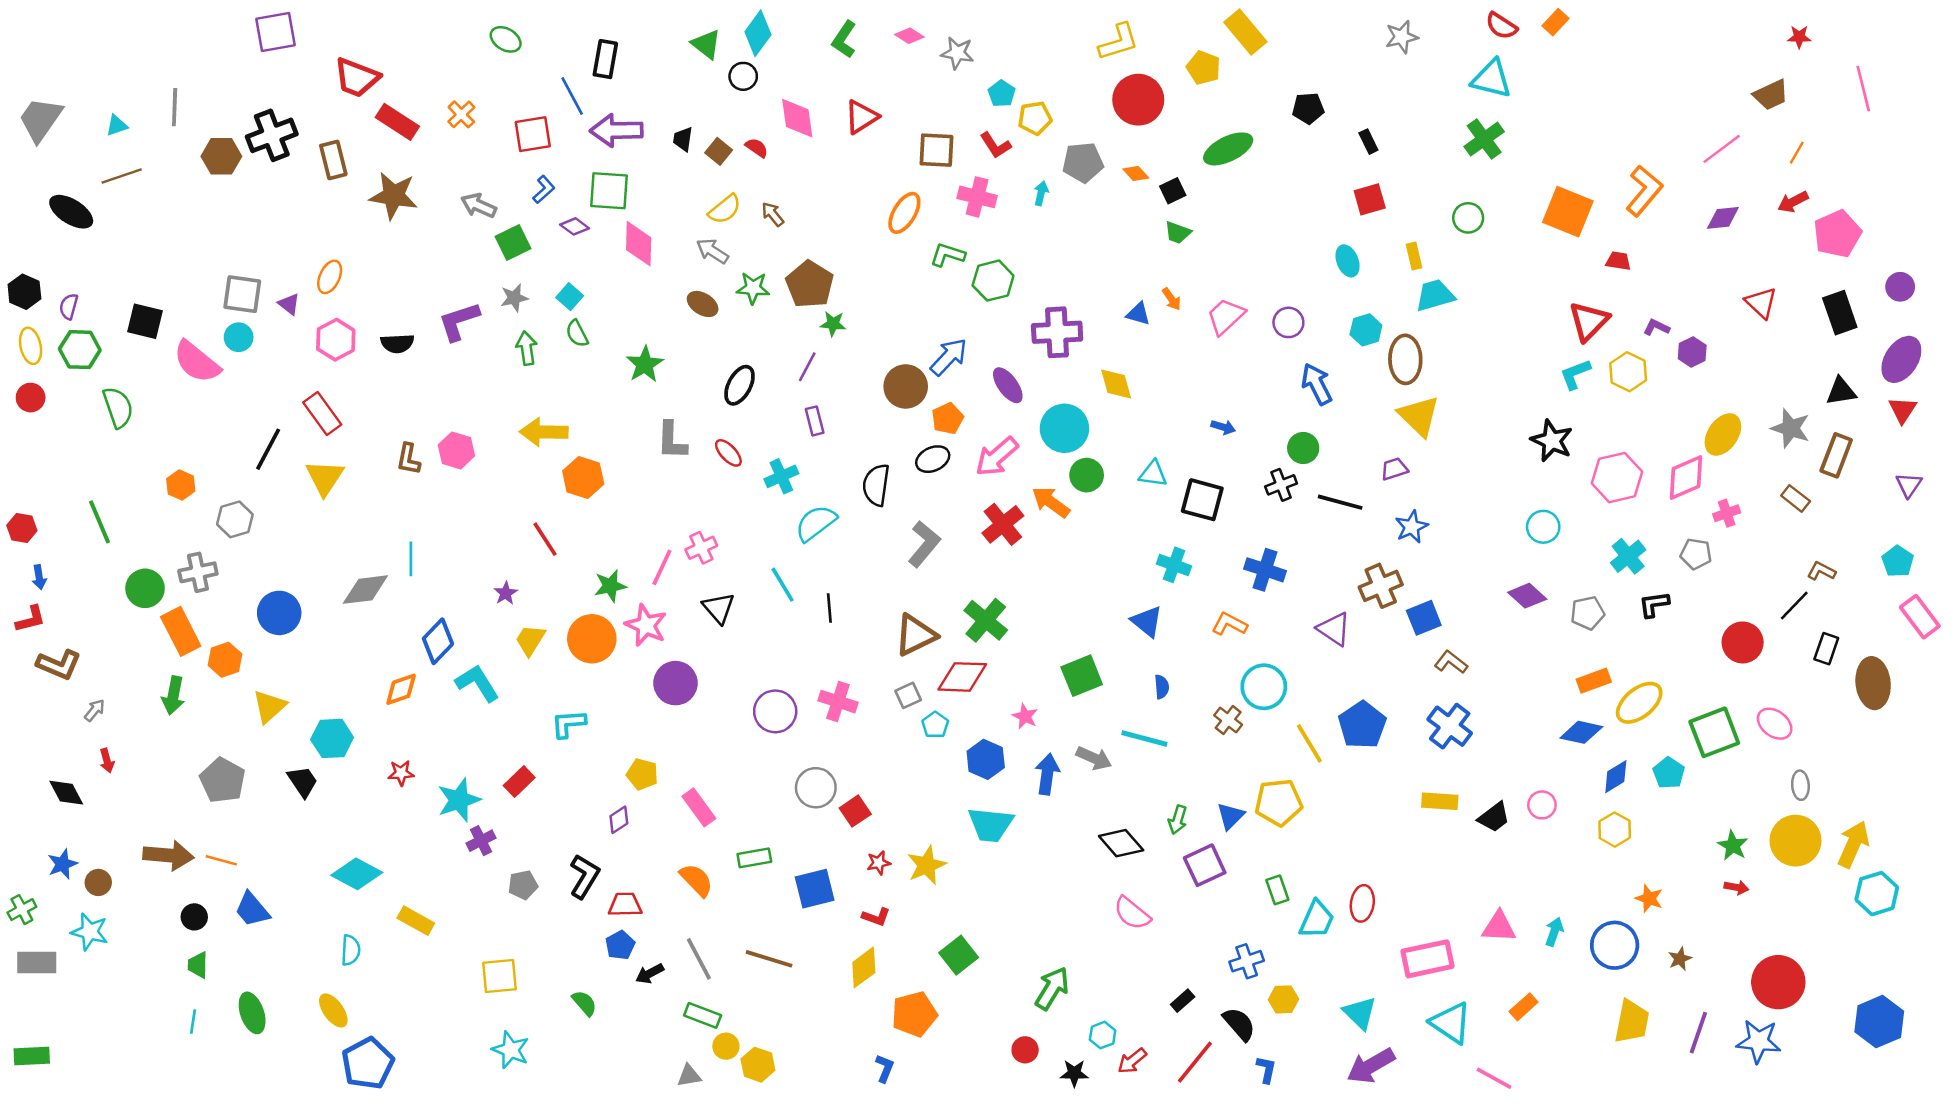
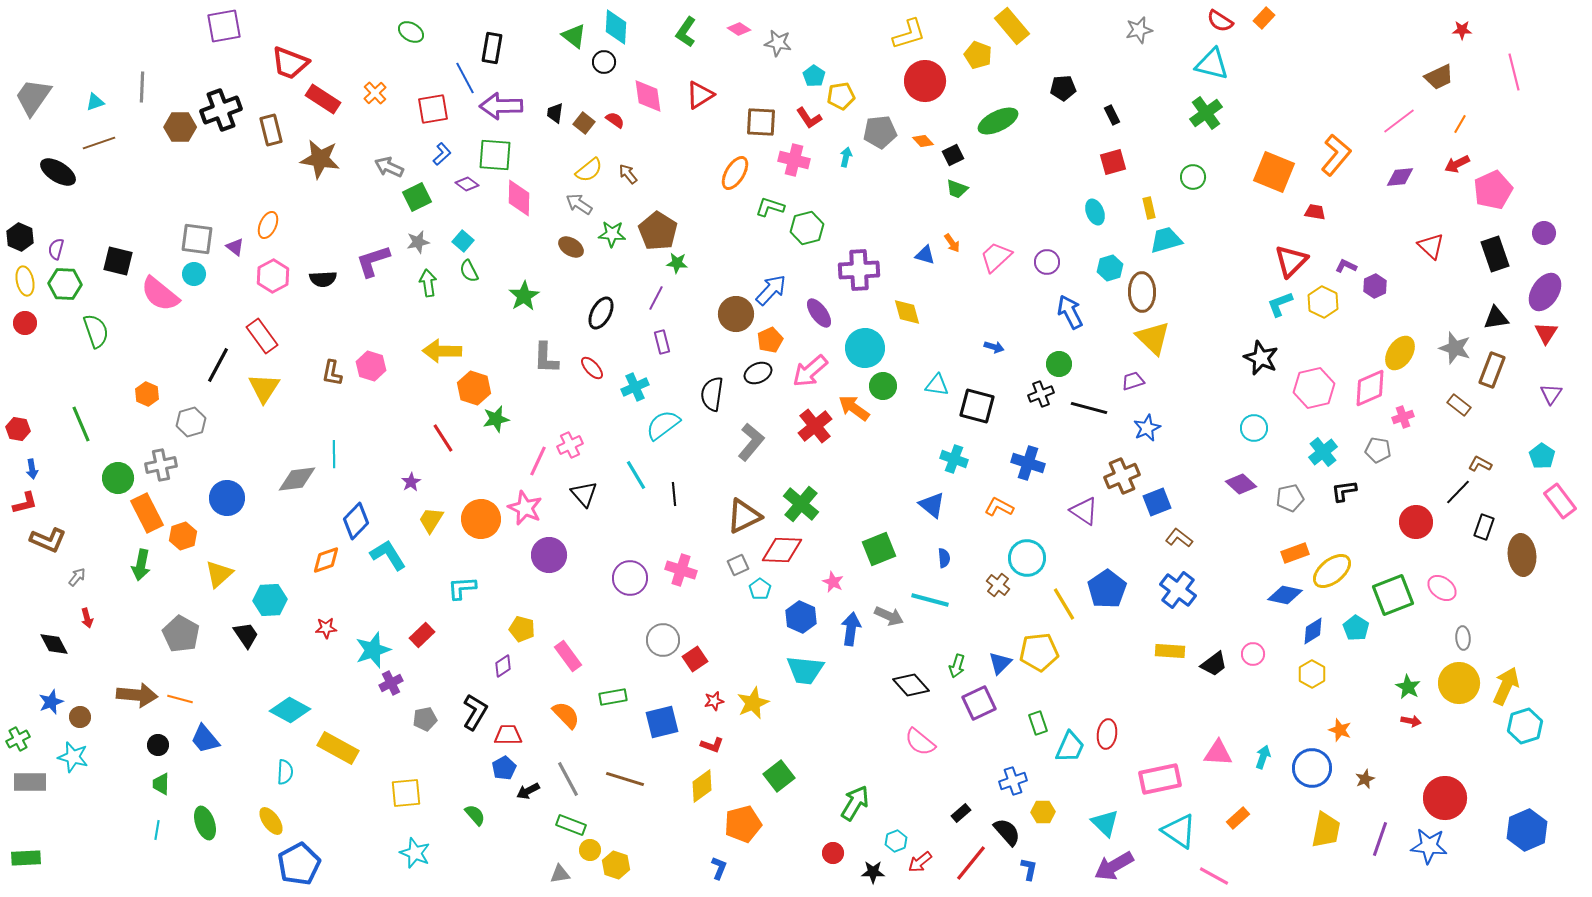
cyan diamond: (758, 33) -> (616, 27), turned -33
green star: (610, 586) -> (496, 419), moved
yellow rectangle: (416, 921) -> (338, 748), size x1.4

